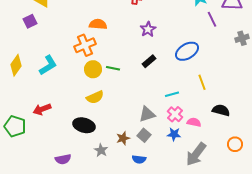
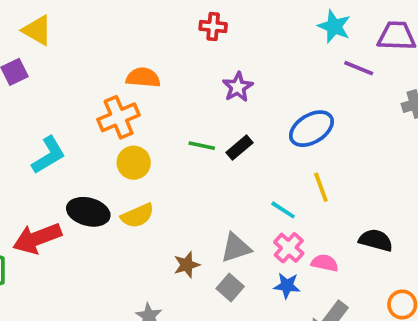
purple line: (212, 19) -> (359, 68), turned -42
green line: (113, 68) -> (202, 146), moved
yellow line: (202, 82) -> (321, 187), moved
cyan line: (172, 94) -> (283, 210), turned 48
red arrow: (42, 109) -> (37, 238), size x1.4
black ellipse: (84, 125) -> (88, 212), moved
brown star: (123, 138) -> (187, 265), moved

